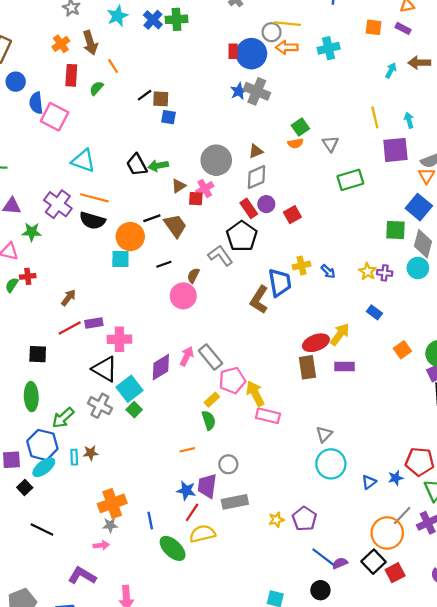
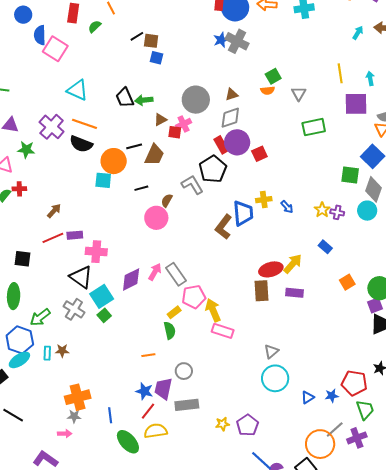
purple circle: (266, 204) -> (237, 142), size x1.6
brown trapezoid: (175, 226) -> (154, 155), turned 55

